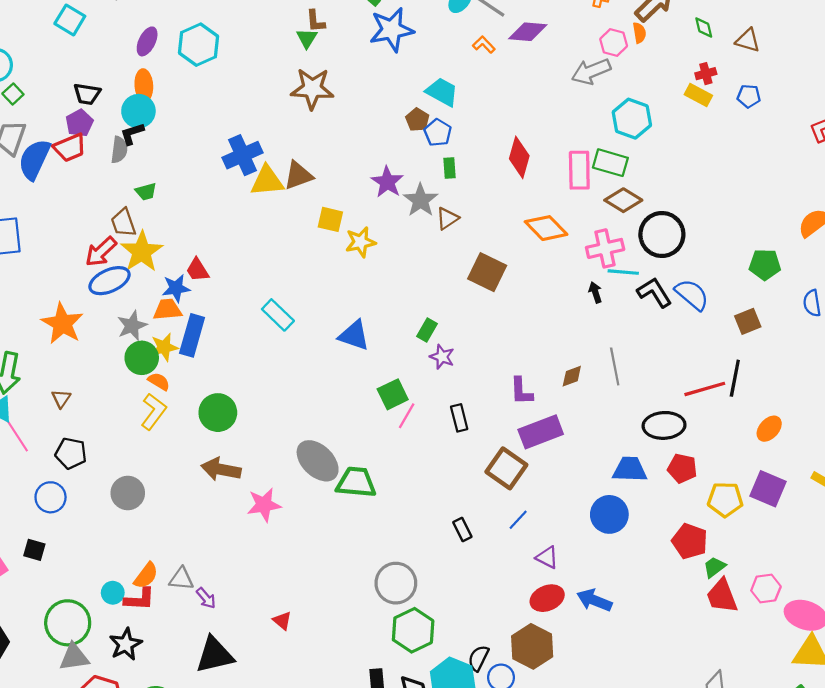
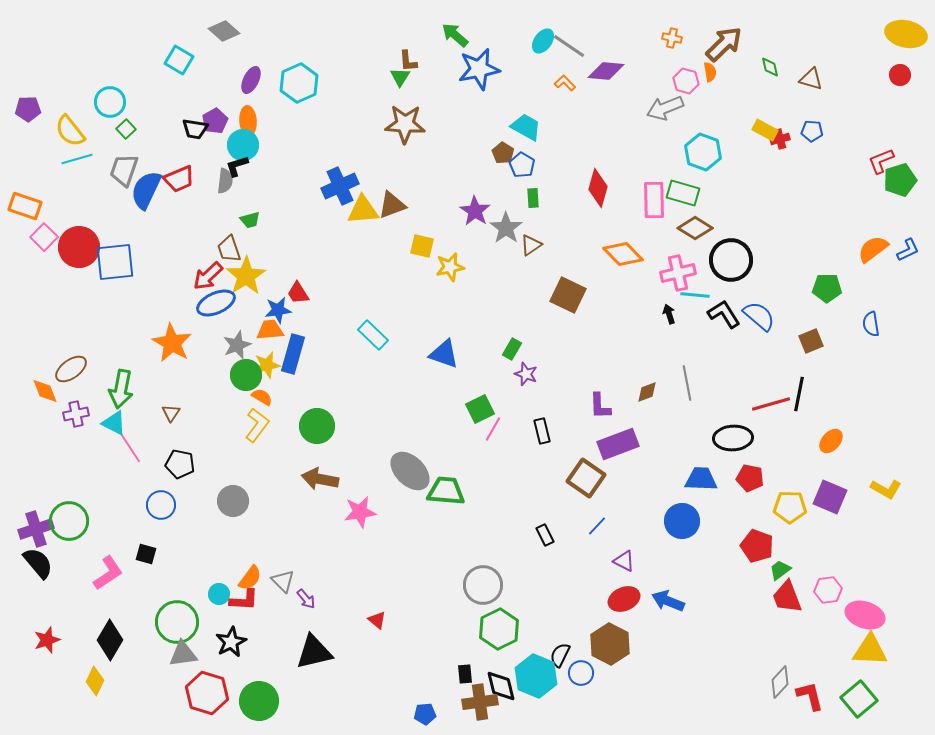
red cross: (706, 74) -> (780, 139), moved
purple pentagon: (79, 123) -> (215, 121), moved
gray triangle: (181, 579) -> (283, 581), turned 40

